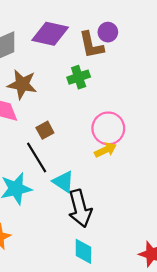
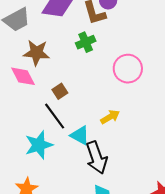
pink circle: (108, 128) -> (128, 69), moved
yellow arrow: (106, 150) -> (110, 117), moved

